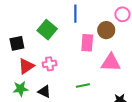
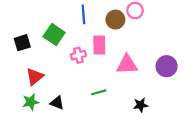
brown circle: (106, 30) -> (115, 20), moved
black square: (17, 43) -> (22, 43), moved
pink cross: (49, 64) -> (78, 55), moved

